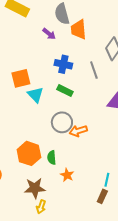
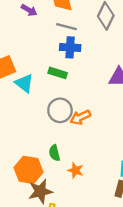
blue cross: (63, 64) -> (70, 47), moved
gray line: (94, 70) -> (66, 27), moved, turned -48
orange hexagon: (29, 153) -> (29, 170), moved

